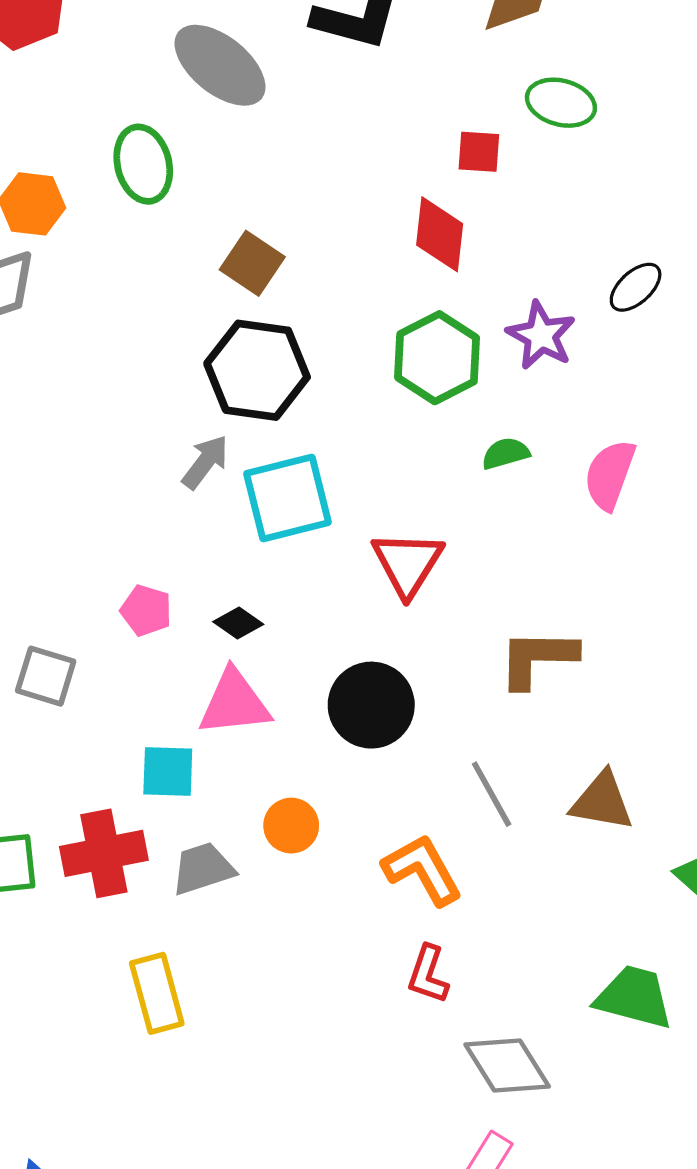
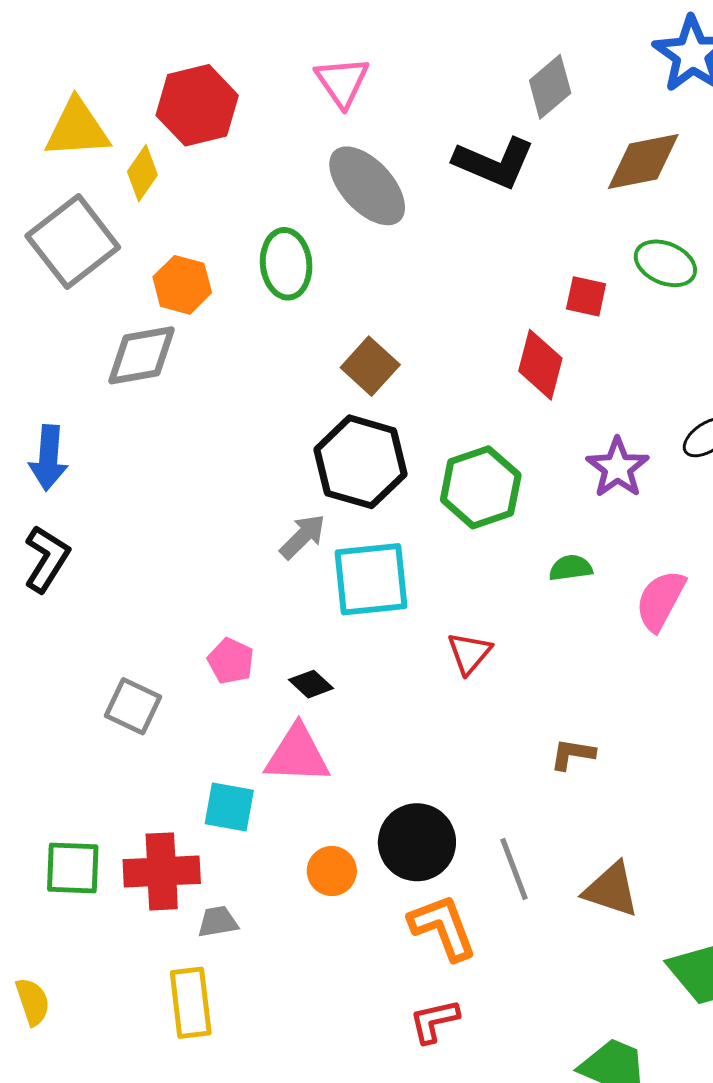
green hexagon: (437, 358) -> (481, 487), moved
red triangle: (408, 563) -> (469, 653), size x0.7
brown L-shape: (537, 658) -> (572, 754), size x0.6
black circle: (371, 705) -> (417, 842), moved
gray trapezoid: (203, 869) -> (218, 922), moved, size x0.7
red L-shape: (428, 974) -> (434, 1021), turned 50

